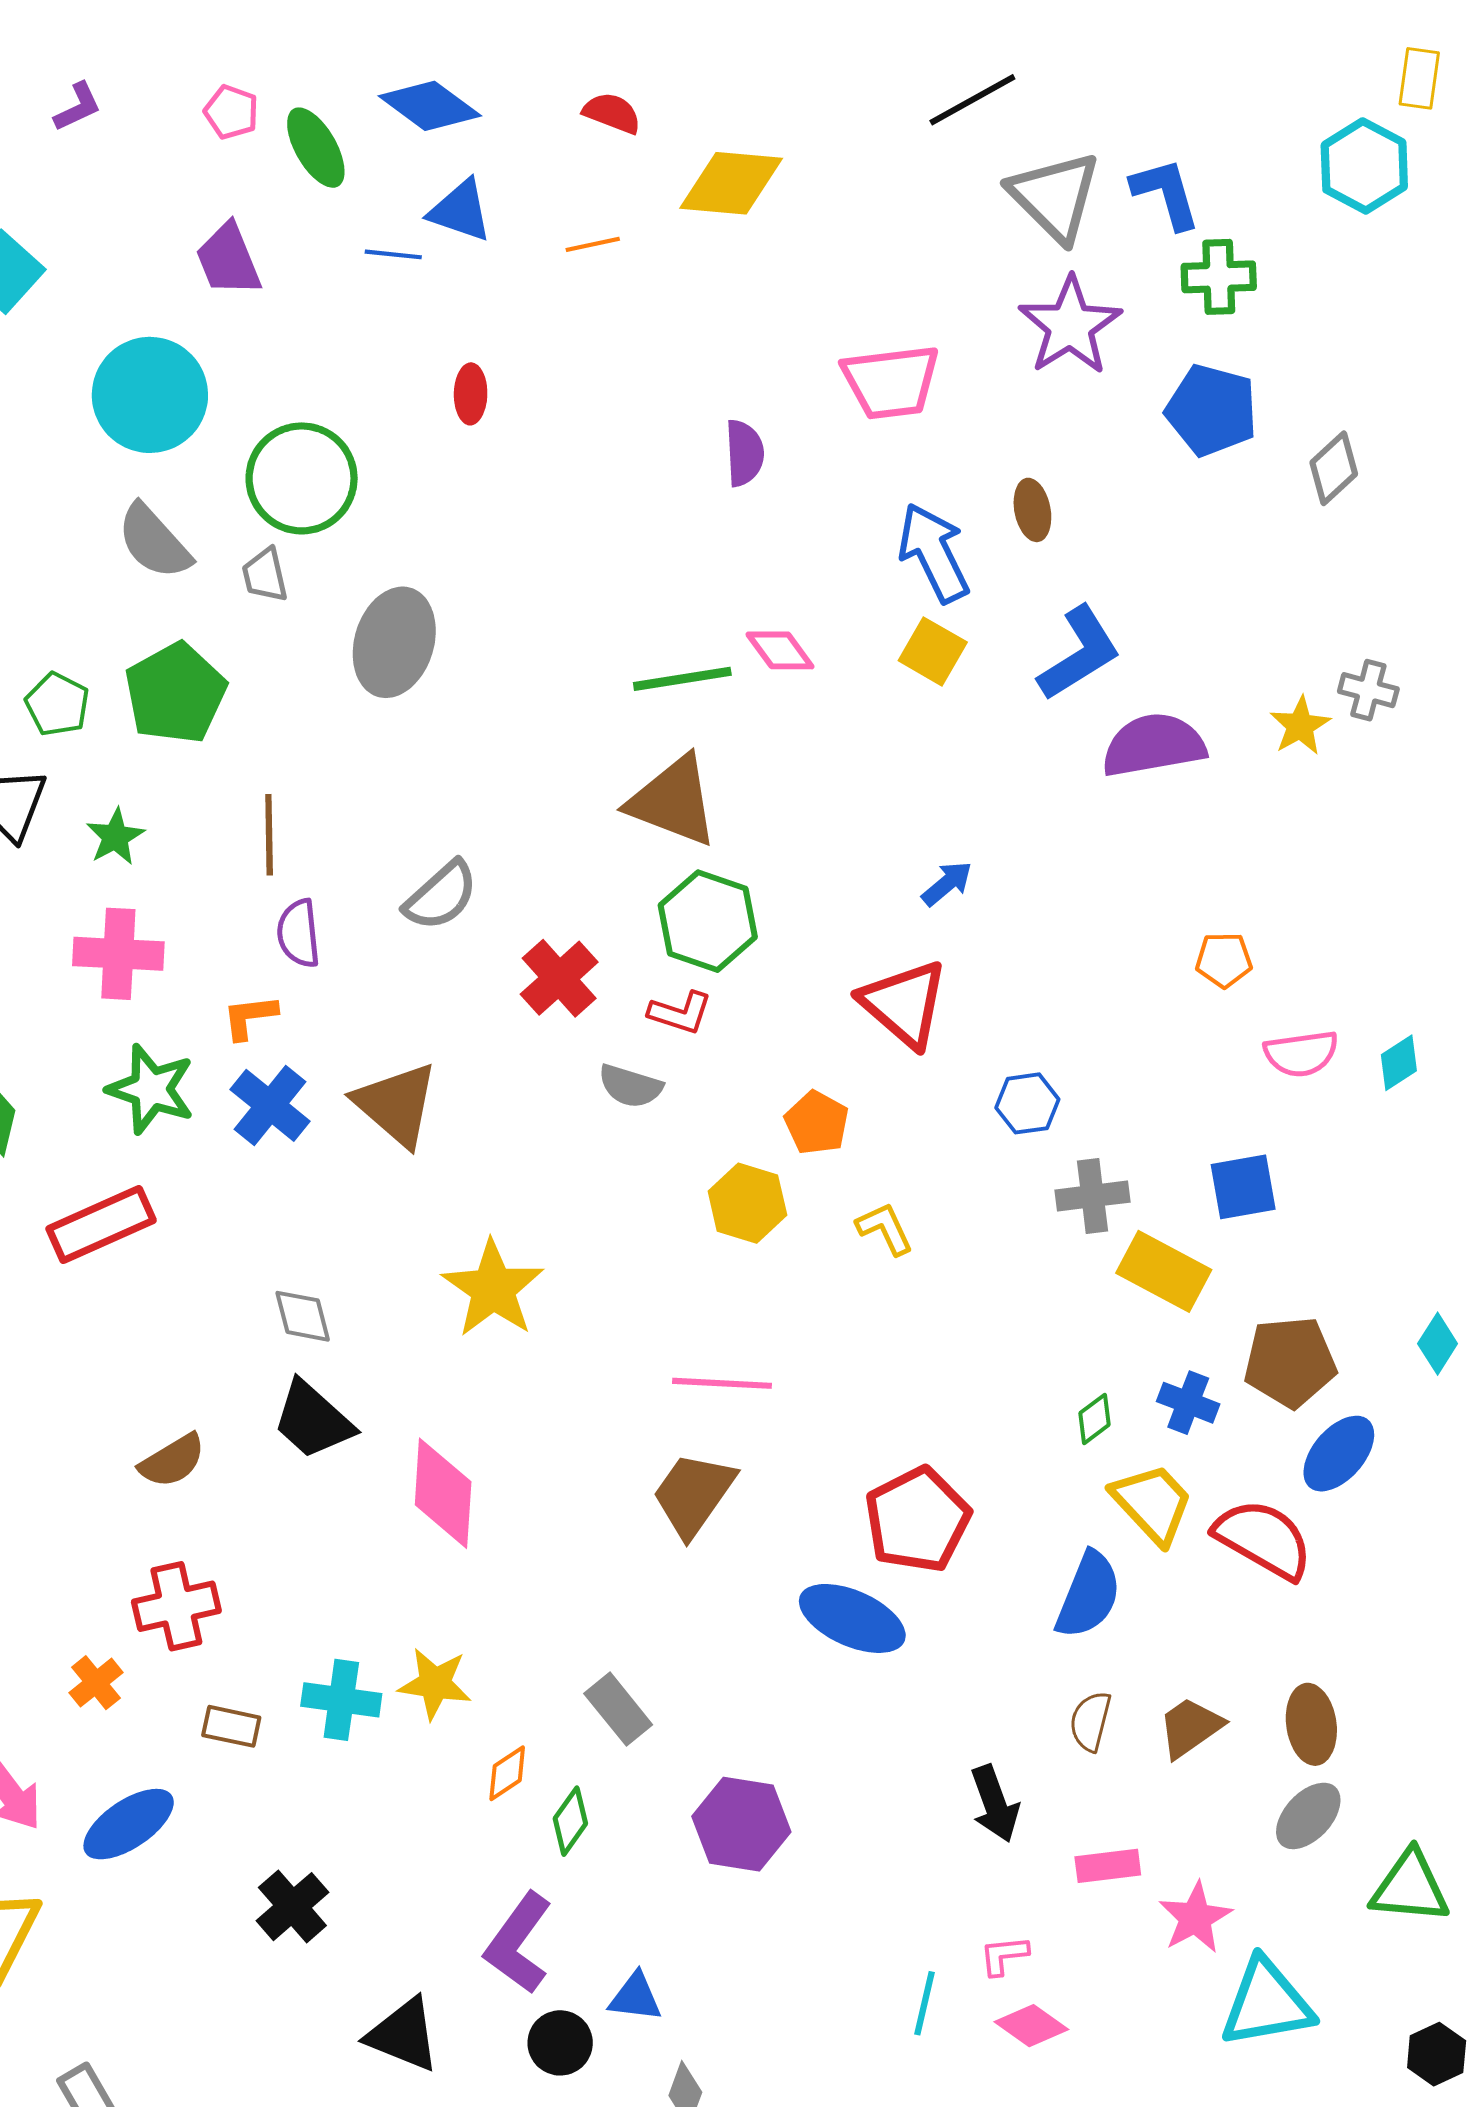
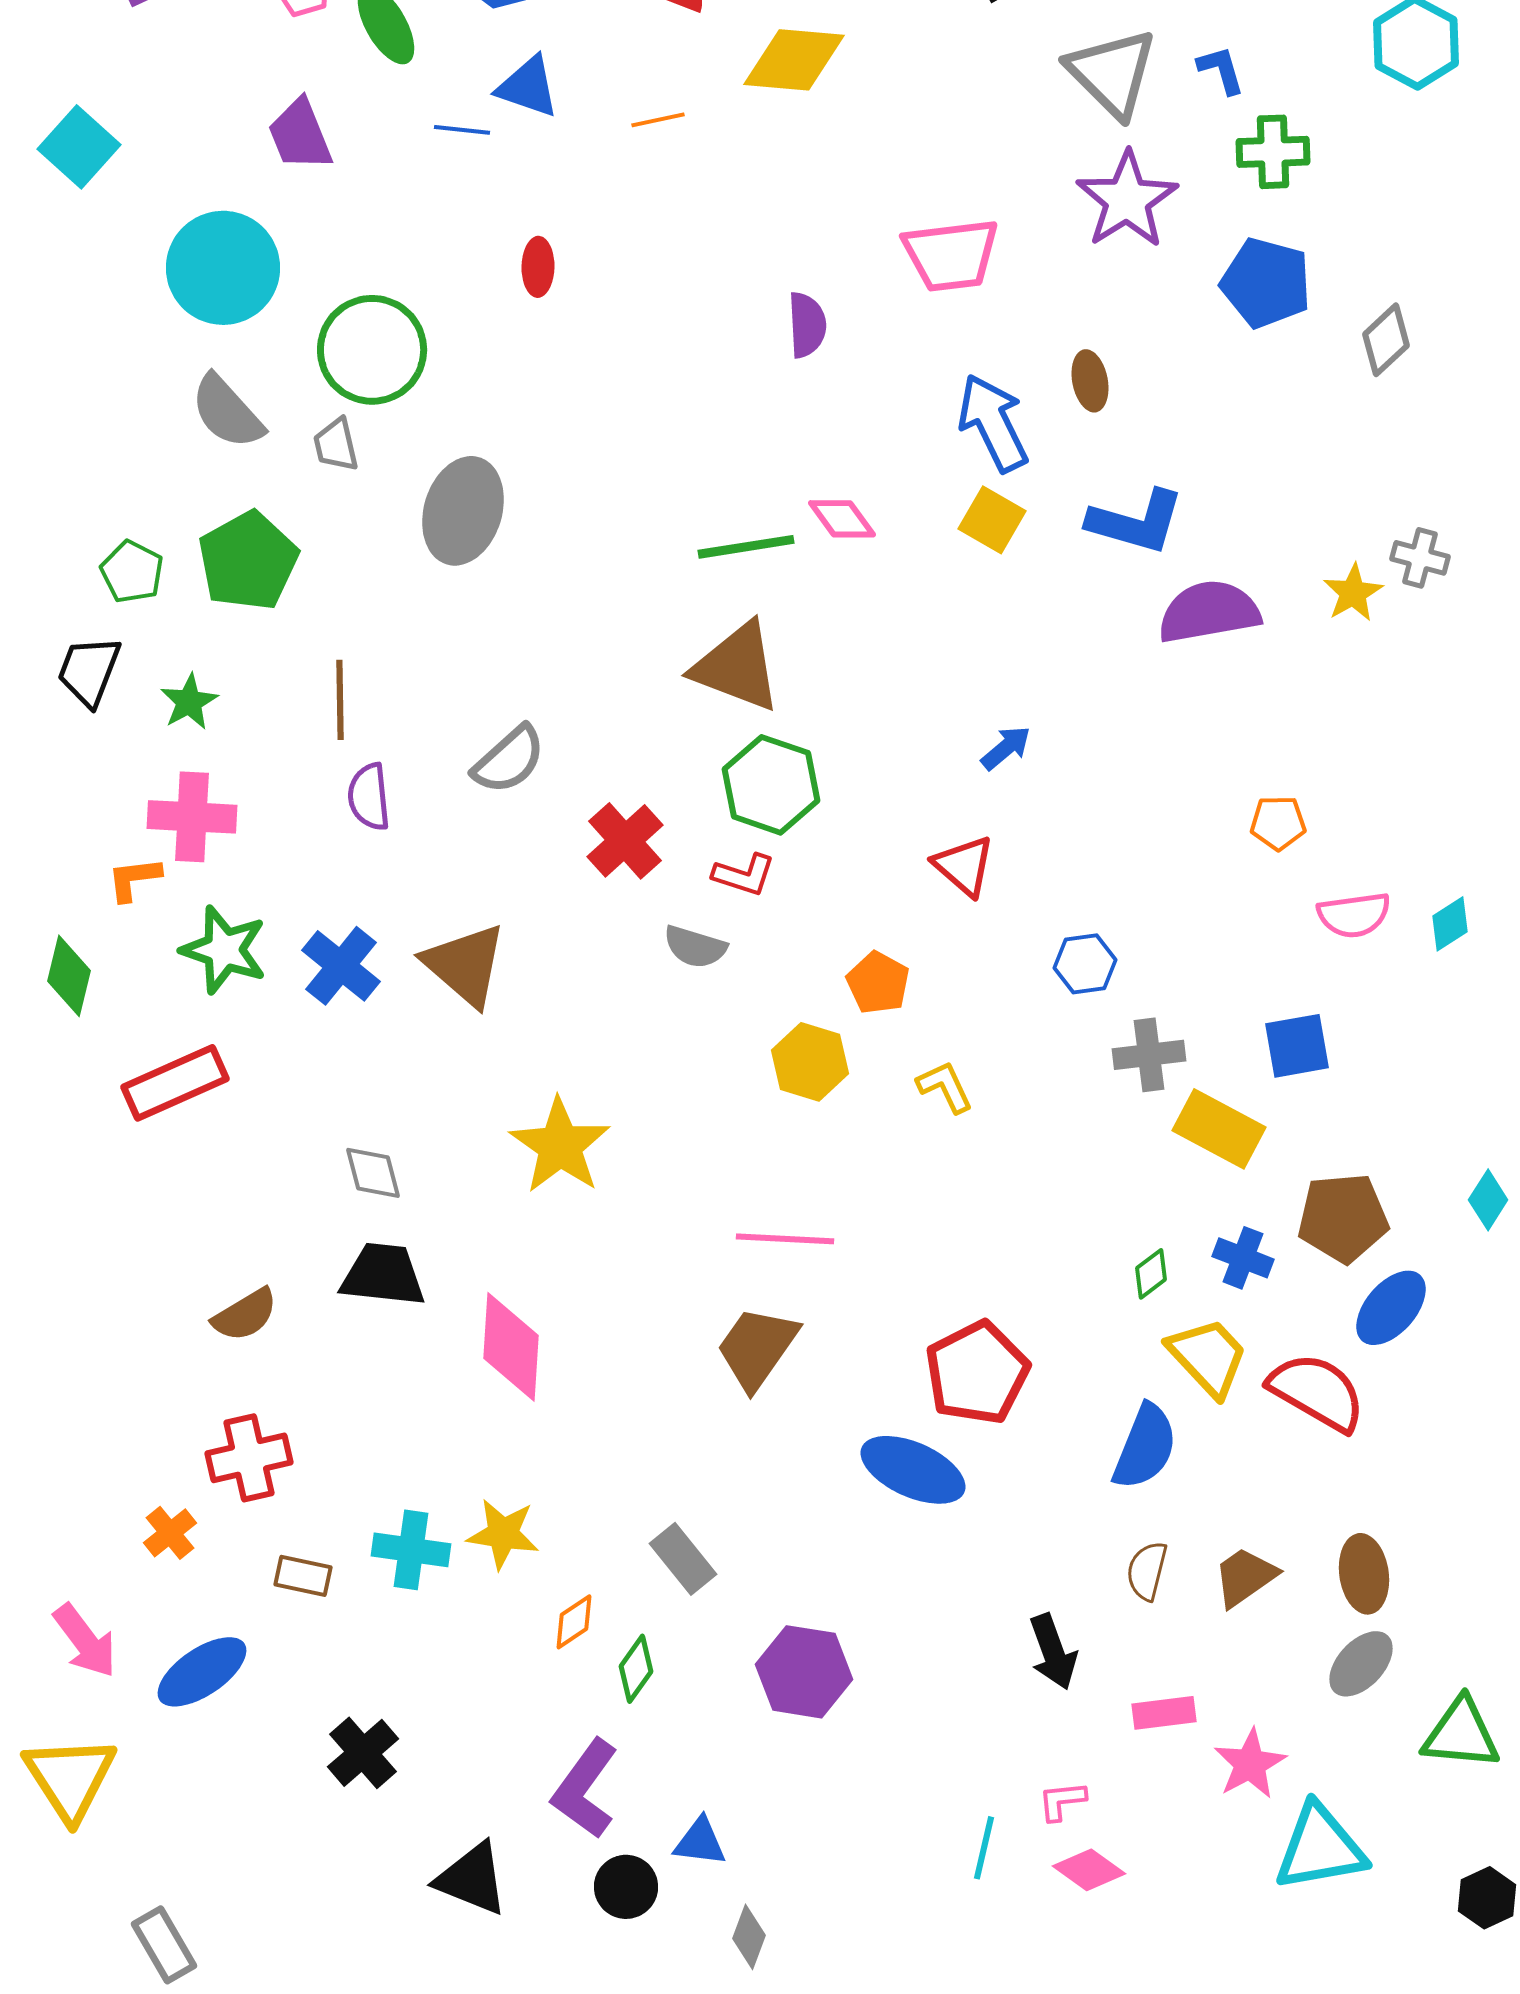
blue L-shape: (1166, 193) -> (1221, 70), size x0.7
blue L-shape: (1079, 653) -> (1136, 522), turned 48
red triangle: (904, 1004) -> (964, 866), size x0.7
orange L-shape: (250, 1017) -> (134, 879), moved
black trapezoid: (313, 1420) -> (383, 1275), turned 144

